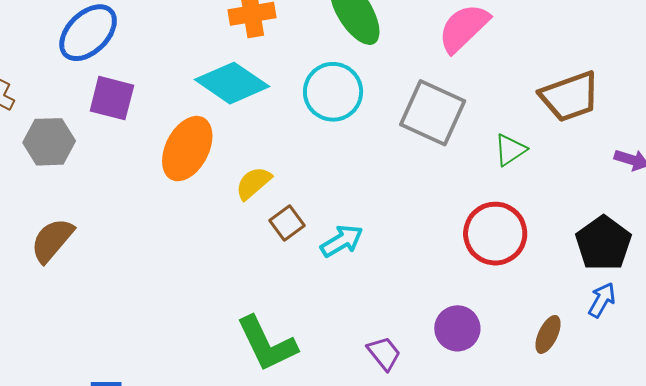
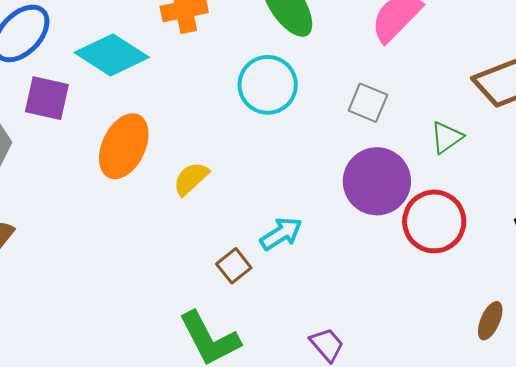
cyan diamond: (232, 83) -> (112, 55), moved
gray square: (433, 113) -> (368, 103), size x0.6
brown square: (287, 223) -> (234, 266), moved
purple circle: (457, 328) -> (377, 181), moved, size x1.5

